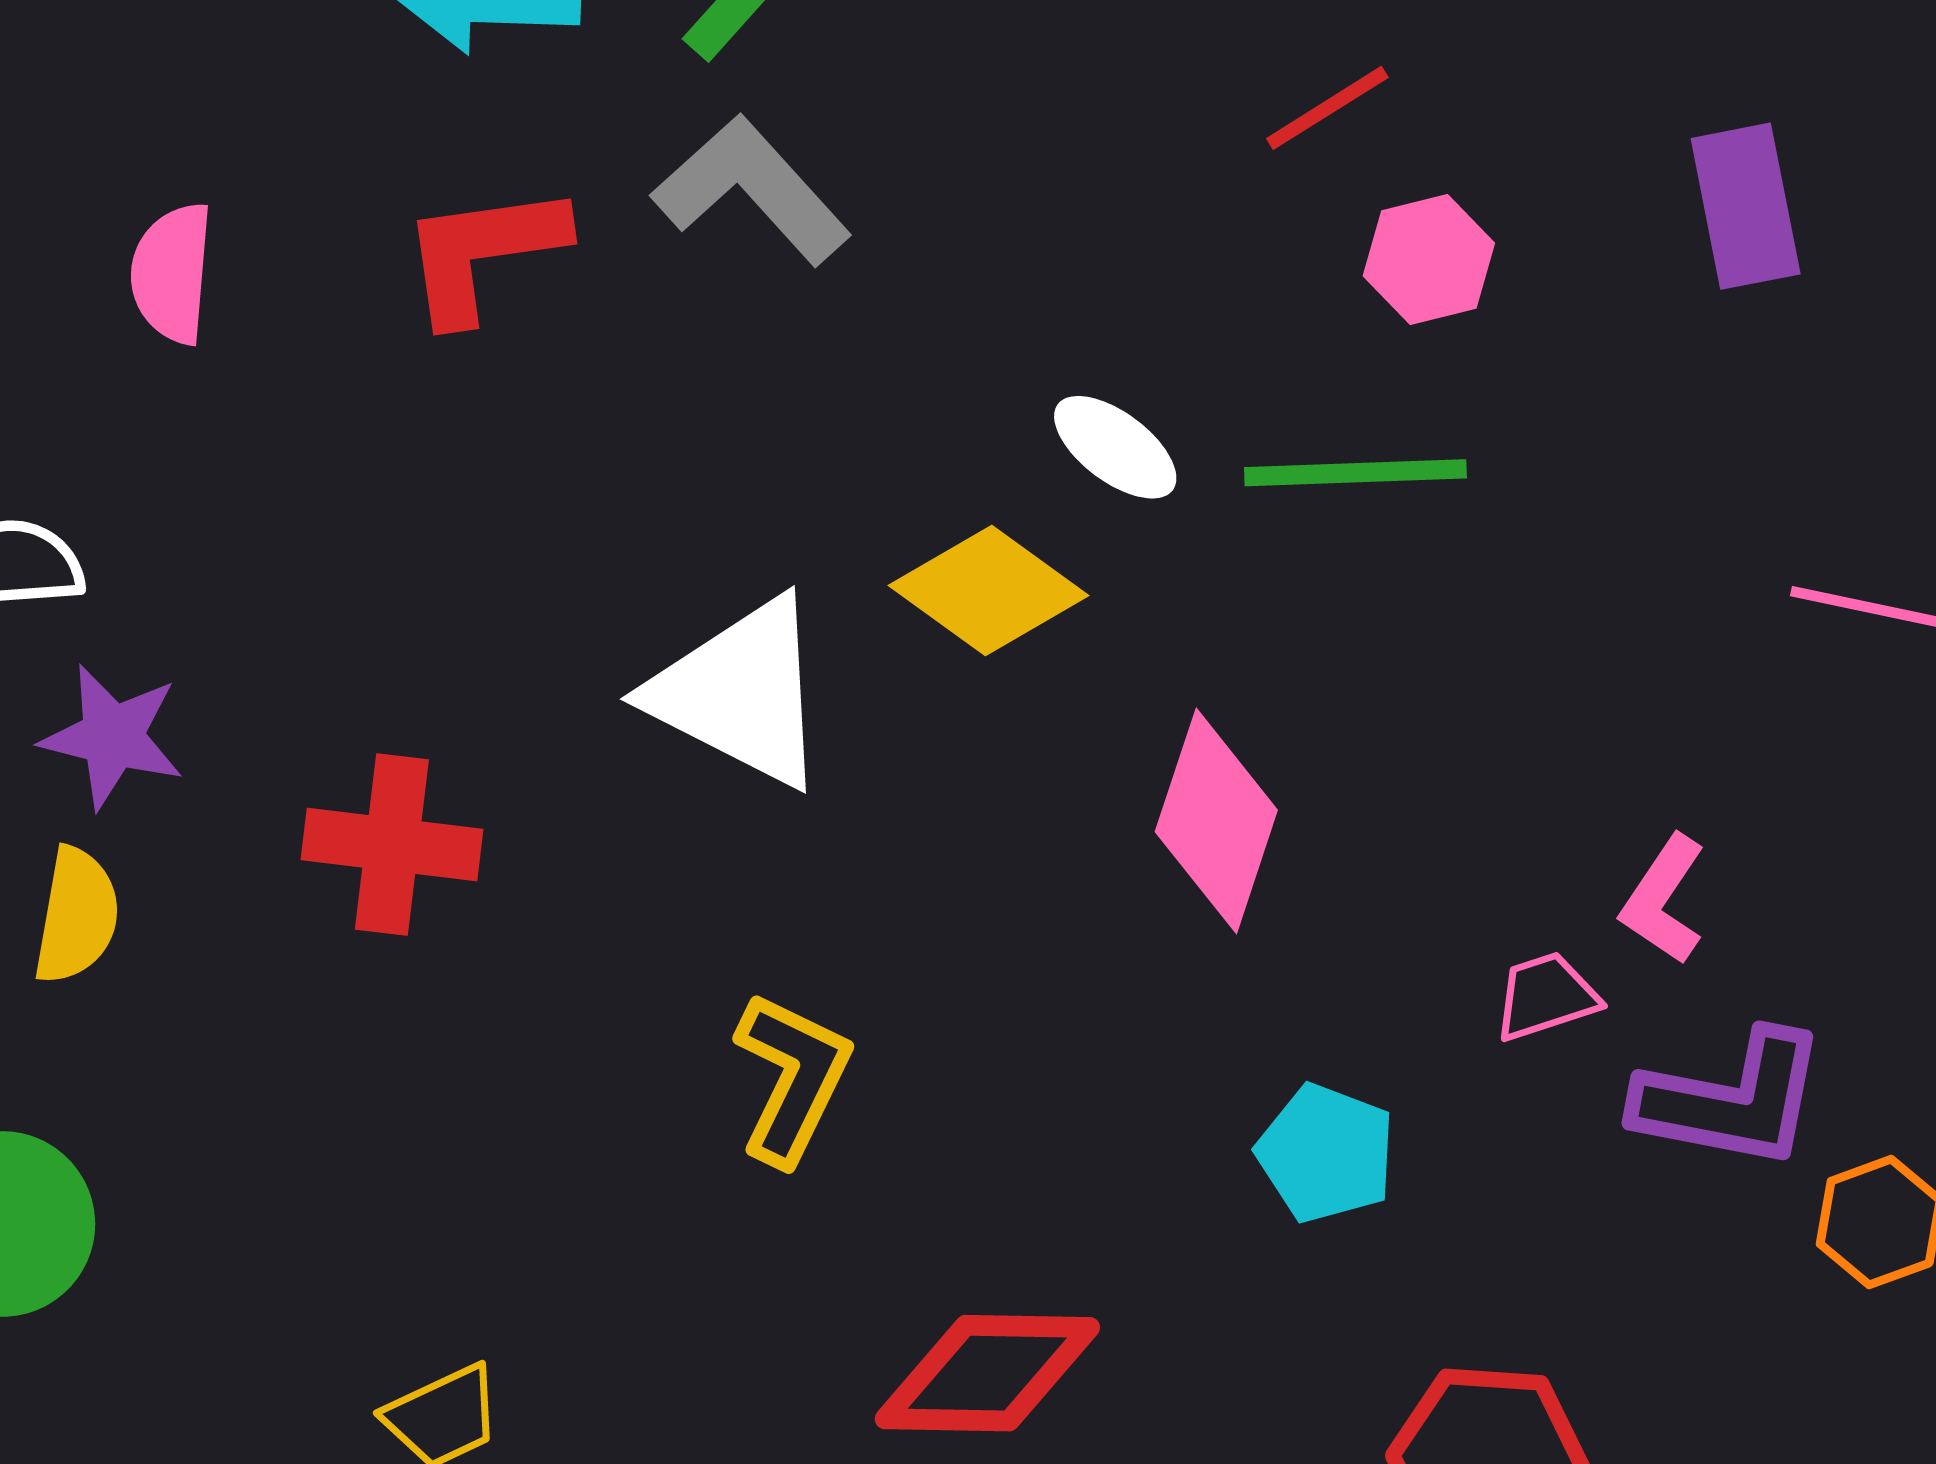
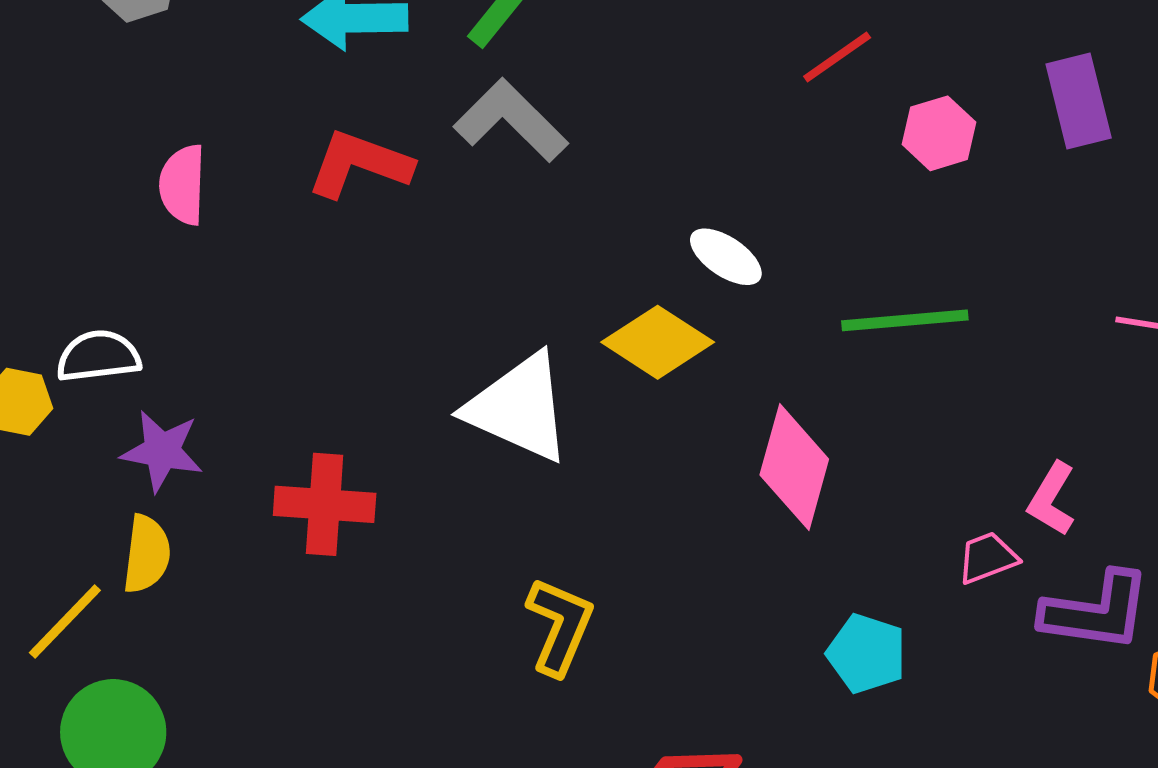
red L-shape: (483, 253) -> (359, 164), turned 31
pink hexagon: (1429, 259) -> (939, 133), moved
green line: (1355, 473) -> (905, 320), moved

